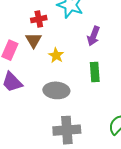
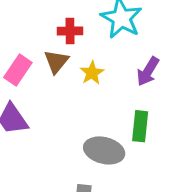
yellow star: (56, 55) -> (92, 73), moved
gray ellipse: (56, 90) -> (104, 150), moved

